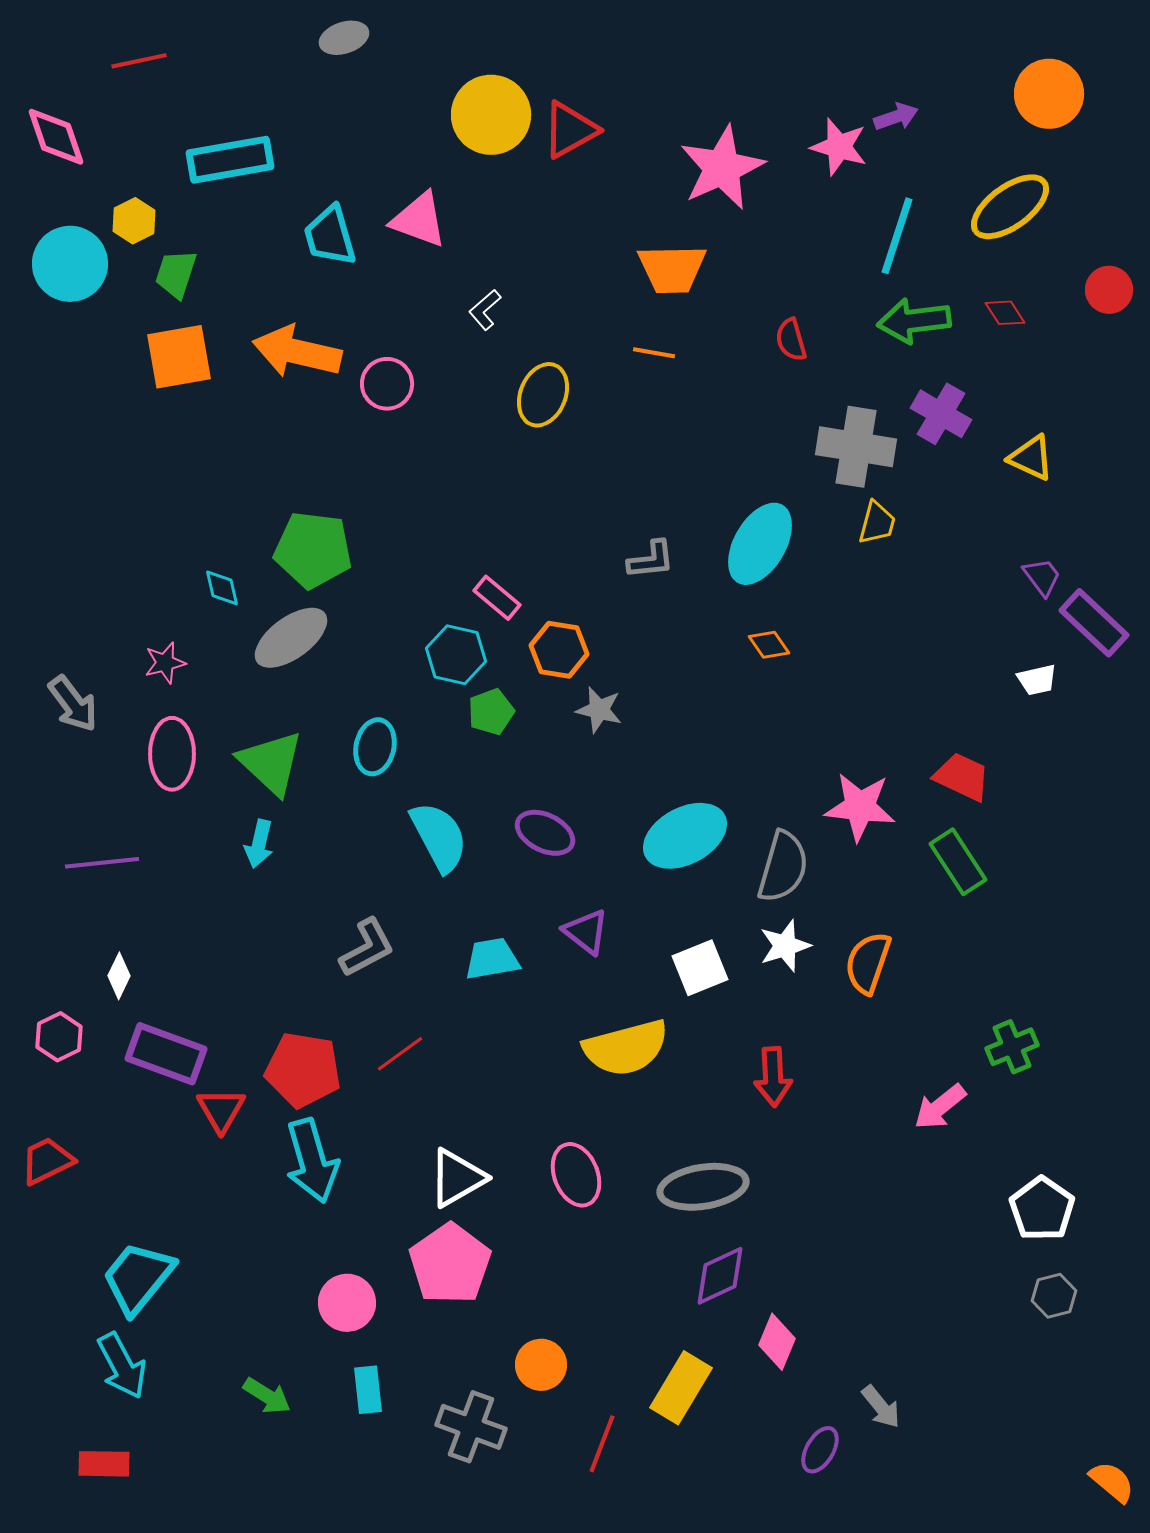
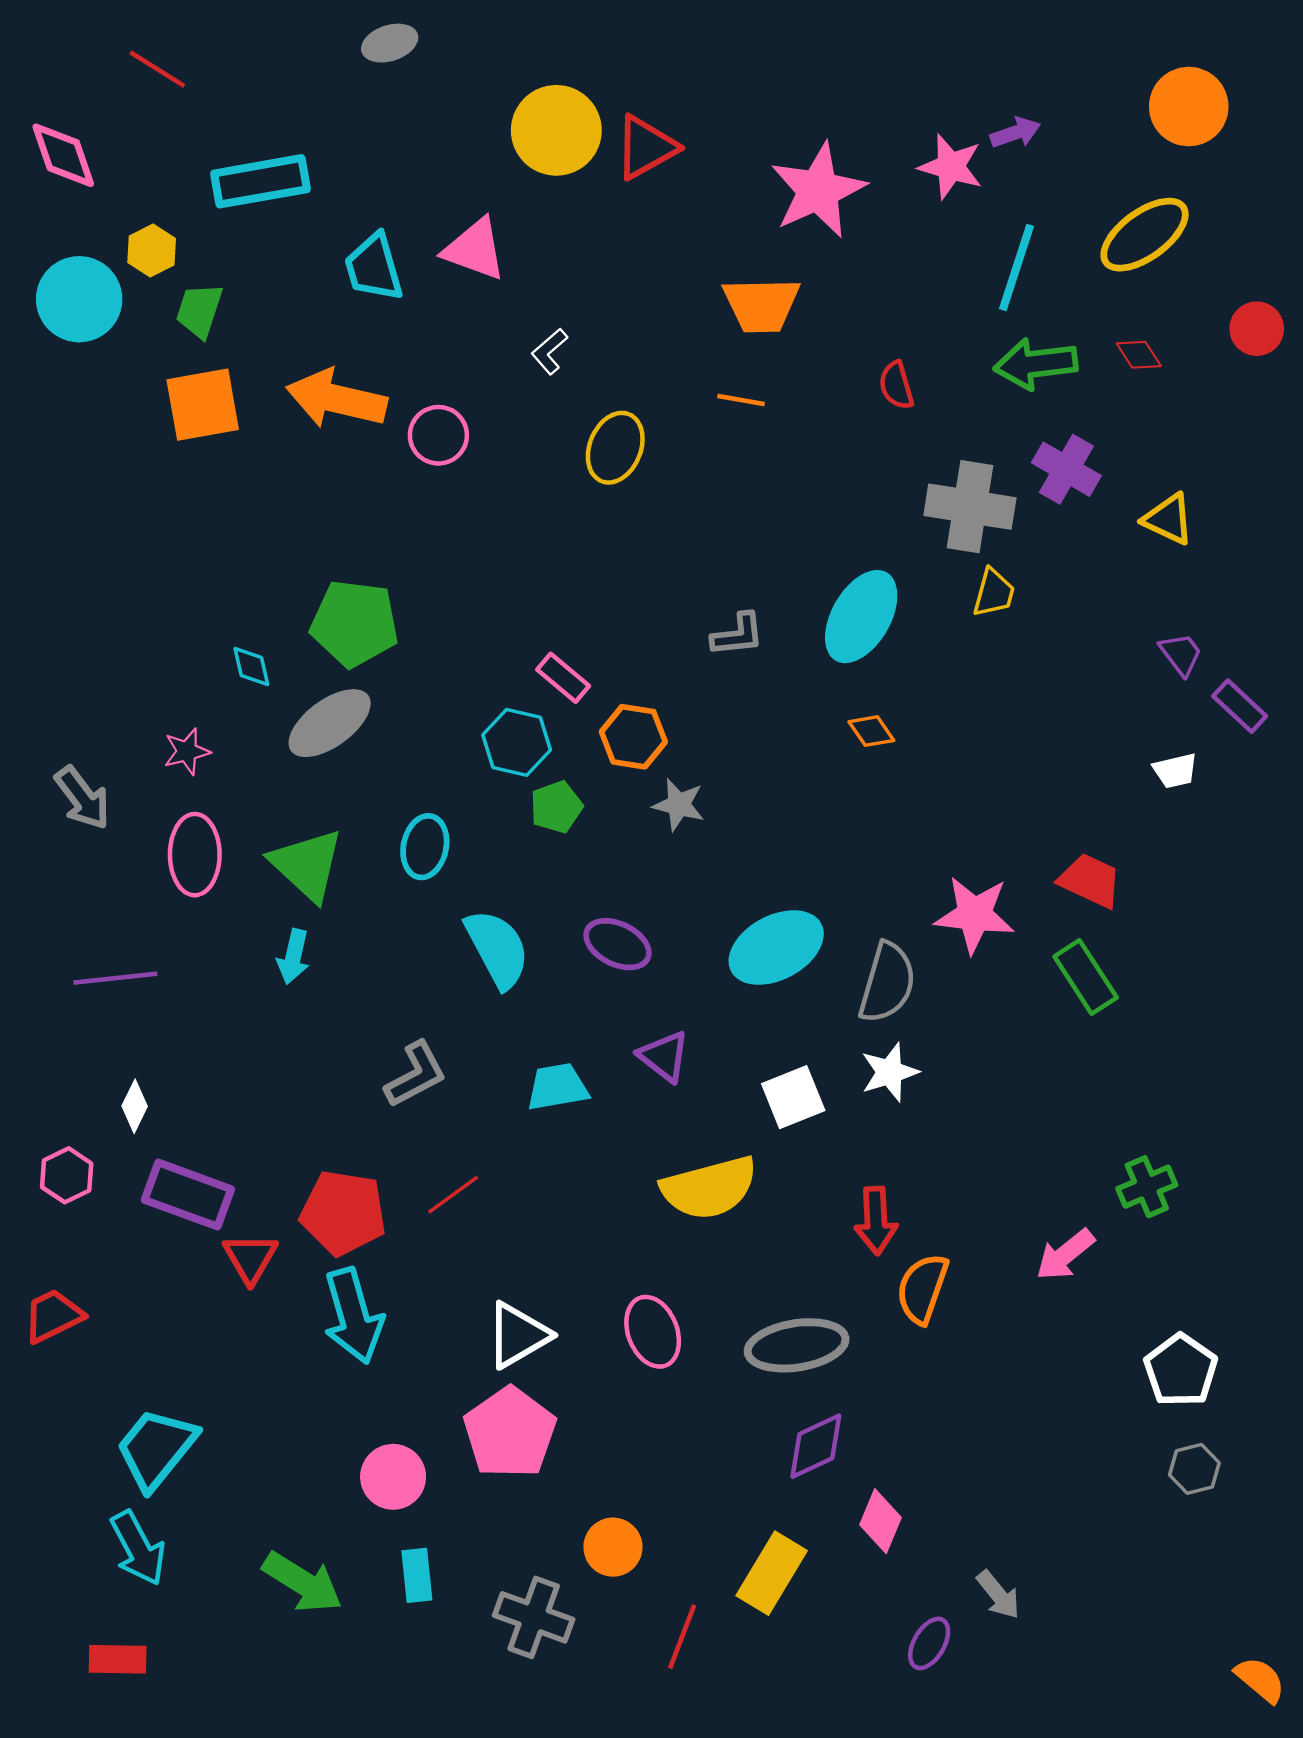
red line: (139, 61) -> (157, 69), turned 44
purple rectangle: (1094, 623) -> (1240, 706), size x0.7
orange semicircle: (868, 963) -> (922, 1289), moved
green arrow: (267, 1396) -> (302, 1582), size x1.5

